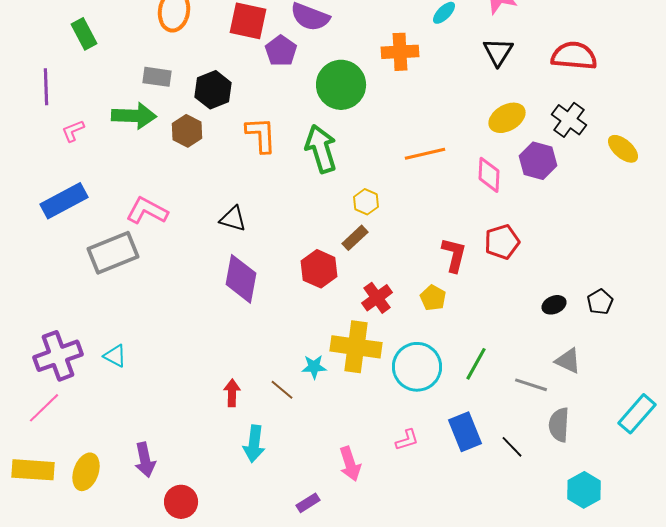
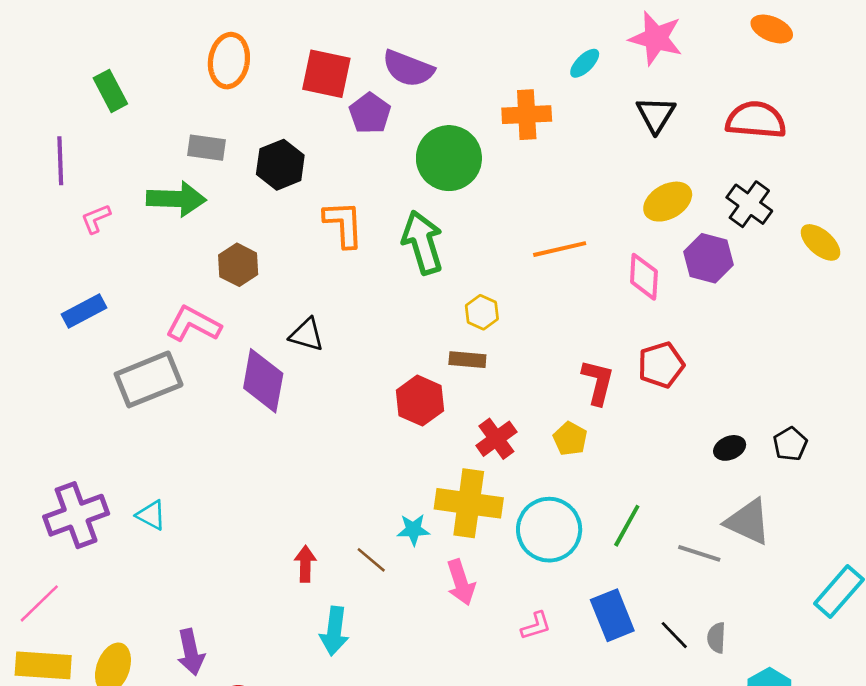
brown hexagon: (187, 131) -> (238, 265), moved
blue rectangle: (64, 201) -> (84, 311), size x0.7
brown rectangle: (355, 238) -> (467, 360), turned 48
purple diamond: (241, 279) -> (263, 381), moved
gray triangle: (568, 361) -> (748, 522), size x1.4
pink line: (44, 408) -> (39, 603), moved
gray semicircle: (559, 425) -> (716, 638), moved, size x0.7
pink arrow: (350, 464) -> (461, 582), moved

